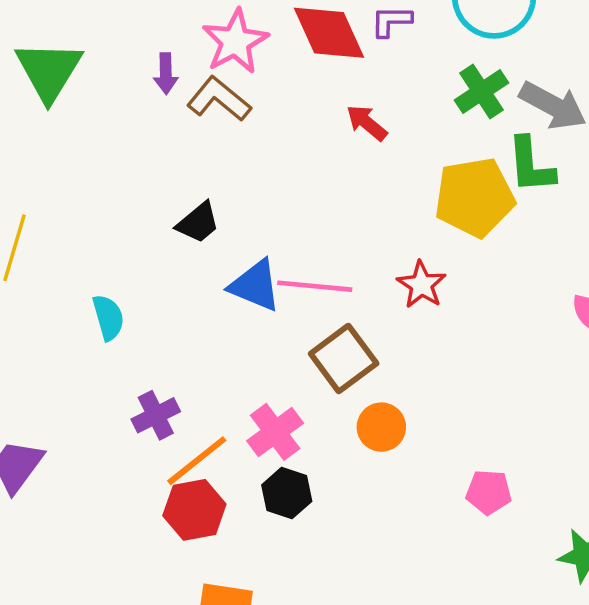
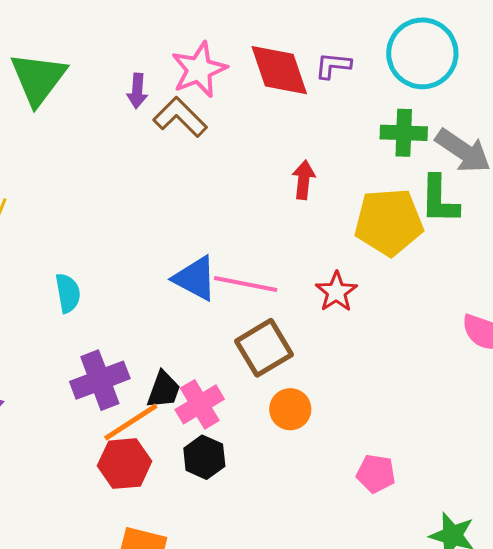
green cross: (482, 91) -> (404, 133), turned 30
red arrow: (367, 123) -> (304, 180), moved, turned 51
black trapezoid: (198, 223) -> (164, 390), moved, turned -36
purple cross: (156, 415) -> (100, 380), size x1.4

